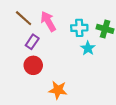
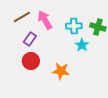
brown line: (24, 18) -> (22, 17), turned -72
orange star: (58, 90) -> (61, 71), moved

